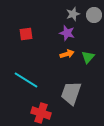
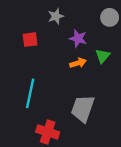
gray star: (73, 14) -> (56, 16), moved
green triangle: (88, 57) -> (103, 56), moved
cyan line: (26, 80) -> (30, 93), turned 70

